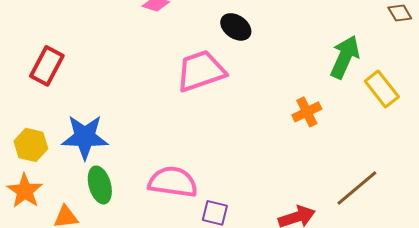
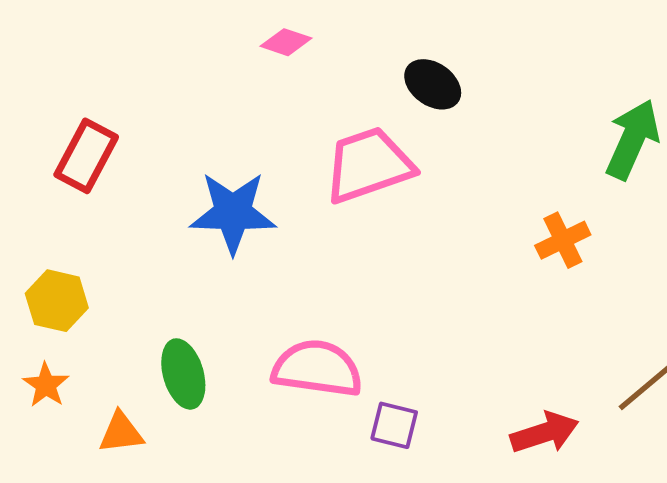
blue star: (85, 137) -> (233, 213), moved
orange star: (25, 191) -> (46, 385), size x0.7

